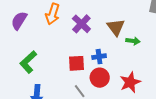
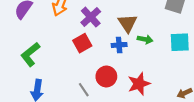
blue cross: (99, 57) -> (119, 45), moved
red square: (76, 63) -> (82, 43), moved, turned -30

